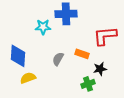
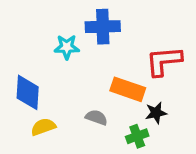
orange rectangle: (82, 54) -> (128, 89), size x1.5
gray semicircle: (58, 59) -> (96, 117), moved, turned 80

